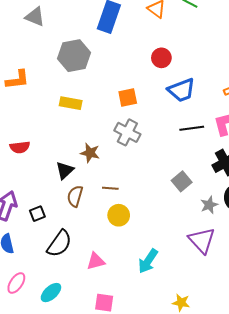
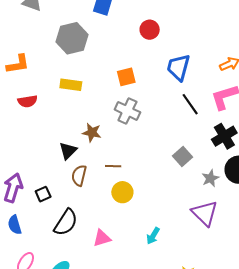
red circle: (161, 58) -> (150, 30), moved
blue trapezoid: (181, 90) -> (178, 67), turned 128
black line: (192, 128) -> (190, 104), turned 65
red semicircle: (20, 147) -> (27, 101), moved
cyan arrow: (148, 261) -> (153, 236), size x0.7

